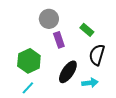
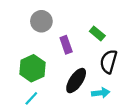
gray circle: (49, 19) -> (41, 21), moved

